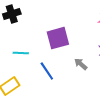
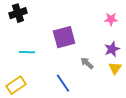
blue line: (47, 71) -> (63, 83), moved

